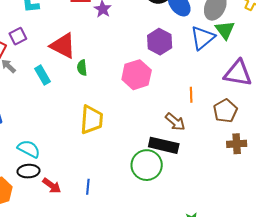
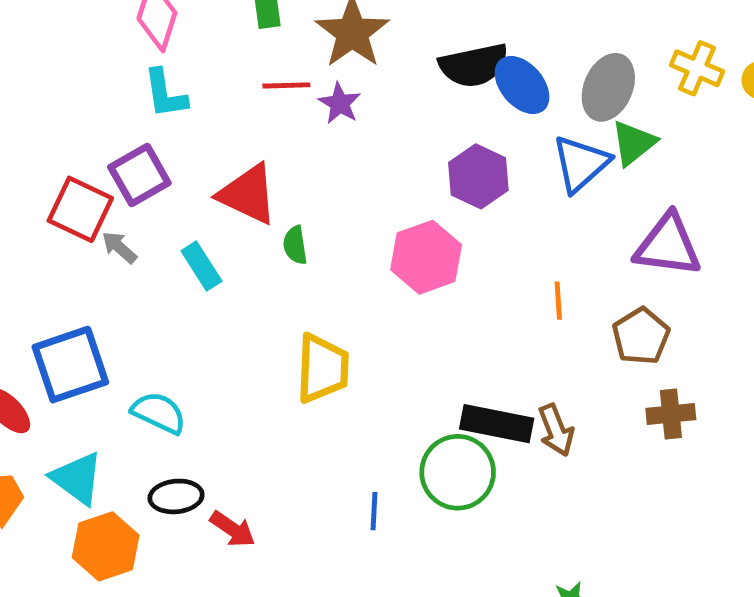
green triangle: (225, 30) -> (633, 143), turned 30
purple square: (18, 36) -> (139, 175), size x1.4
brown arrow: (175, 122) -> (556, 430), moved, turned 30
cyan semicircle: (29, 149) -> (159, 413), moved
blue line: (88, 187) -> (374, 511), moved

